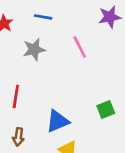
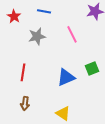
green square: (106, 110) -> (92, 68), moved
blue triangle: (58, 121) -> (66, 77), moved

